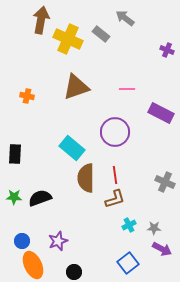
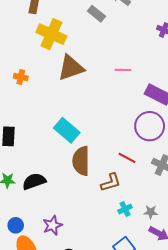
yellow cross: (68, 39) -> (51, 34), moved
purple circle: (115, 132) -> (150, 126), moved
red line: (115, 175) -> (127, 158), moved, turned -54

